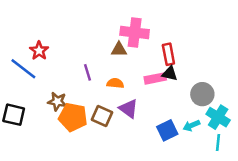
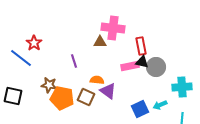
orange semicircle: (115, 83) -> (97, 80), moved
gray circle: (202, 94) -> (156, 67), moved
cyan cross: (218, 117) -> (182, 87), moved, turned -36

